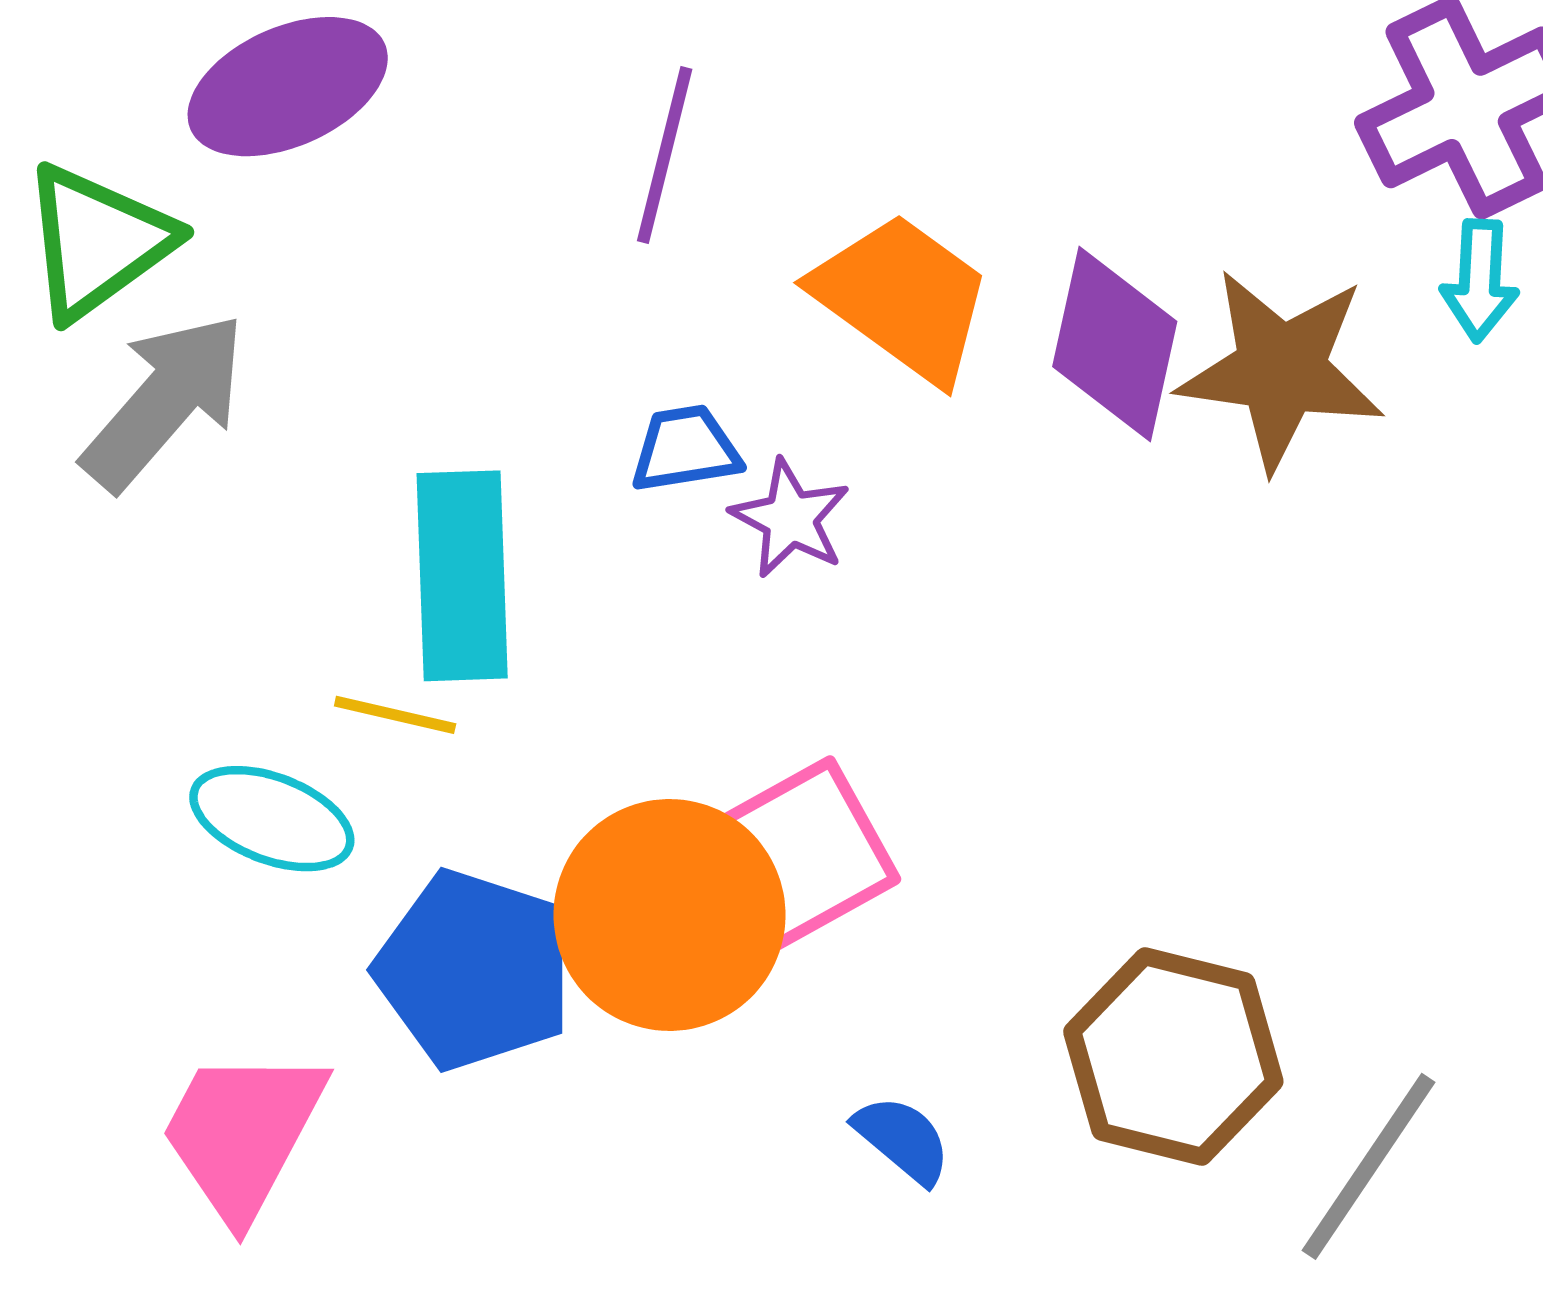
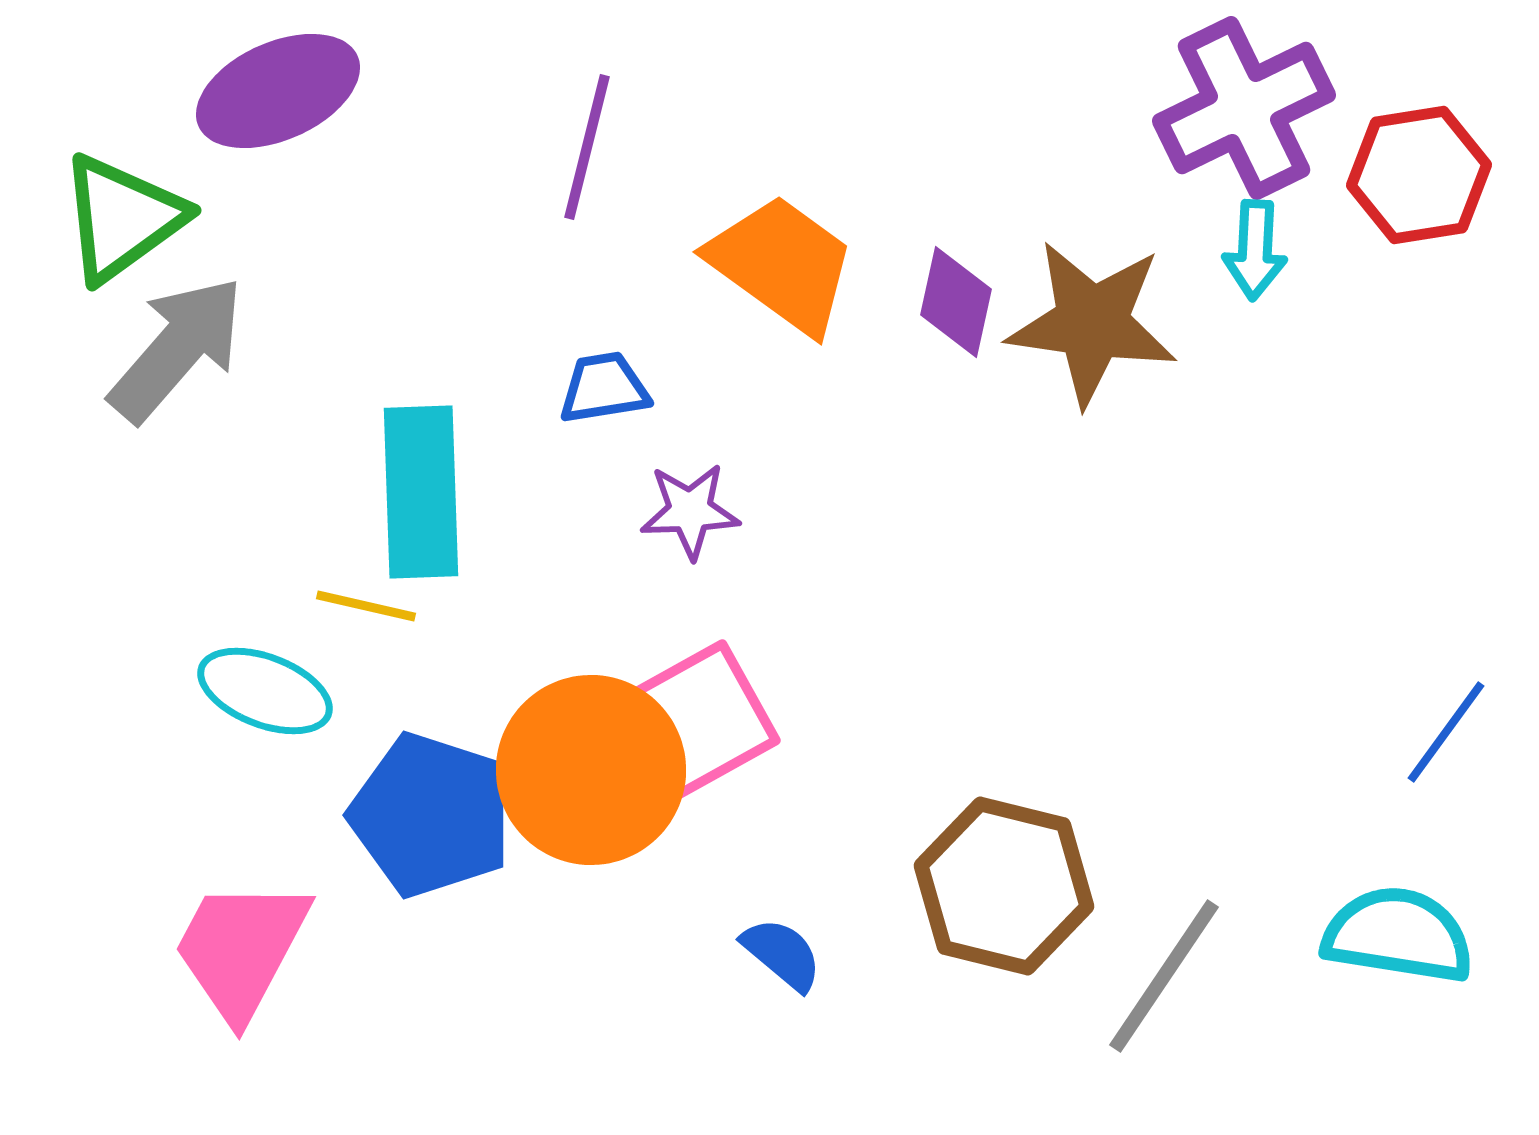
purple diamond: (1115, 344) -> (956, 302), size x0.7
purple star: (790, 518) -> (690, 511), moved, turned -30

